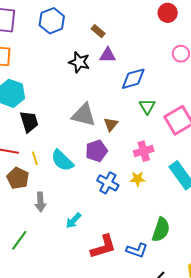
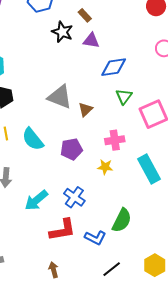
black star: (79, 62) -> (62, 32), moved
purple pentagon: (96, 151) -> (72, 149), moved
blue cross: (108, 183) -> (74, 197), moved
cyan arrow: (73, 221) -> (36, 200), size x1.4

